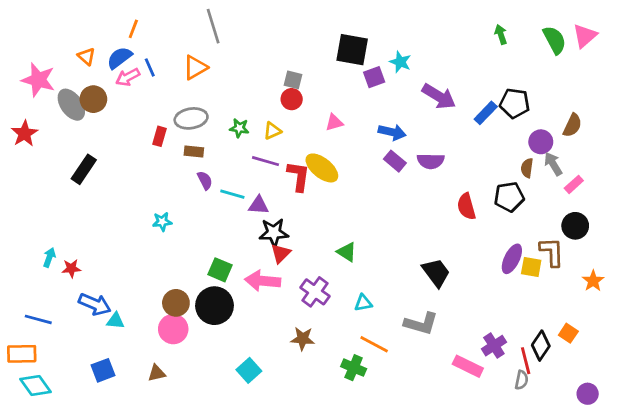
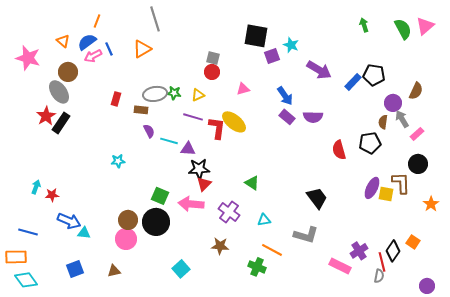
gray ellipse: (71, 105) -> (59, 92), moved
gray ellipse: (191, 118) -> (155, 94), moved
blue arrow: (392, 132) -> (285, 96), turned 42
red star: (25, 134) -> (46, 116), moved

